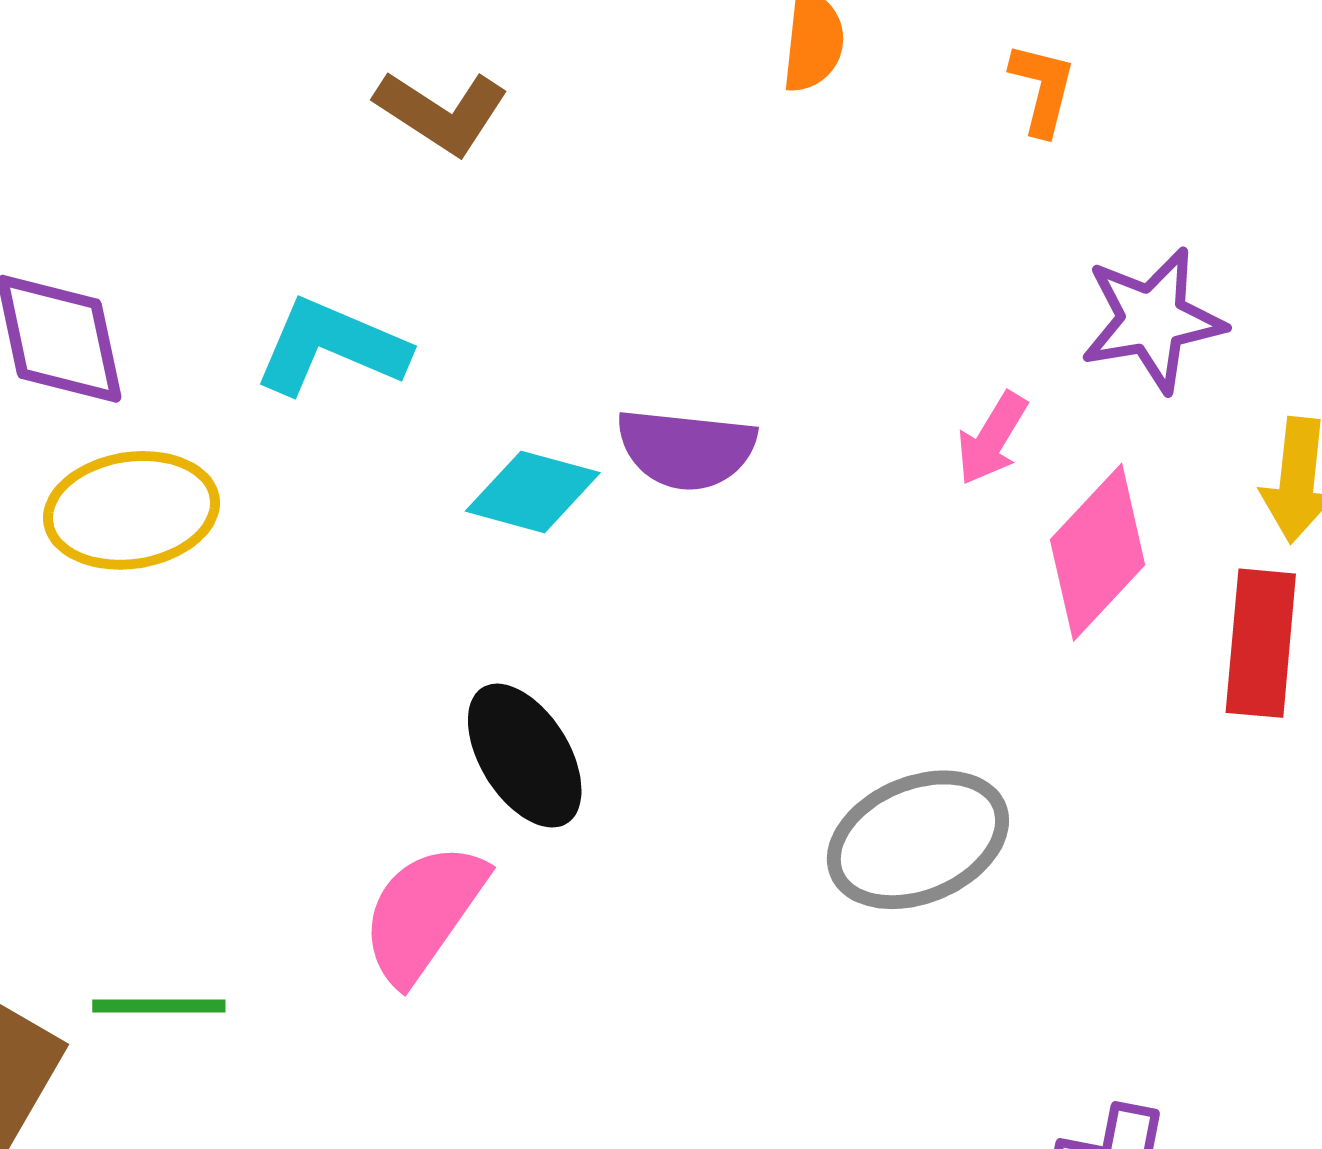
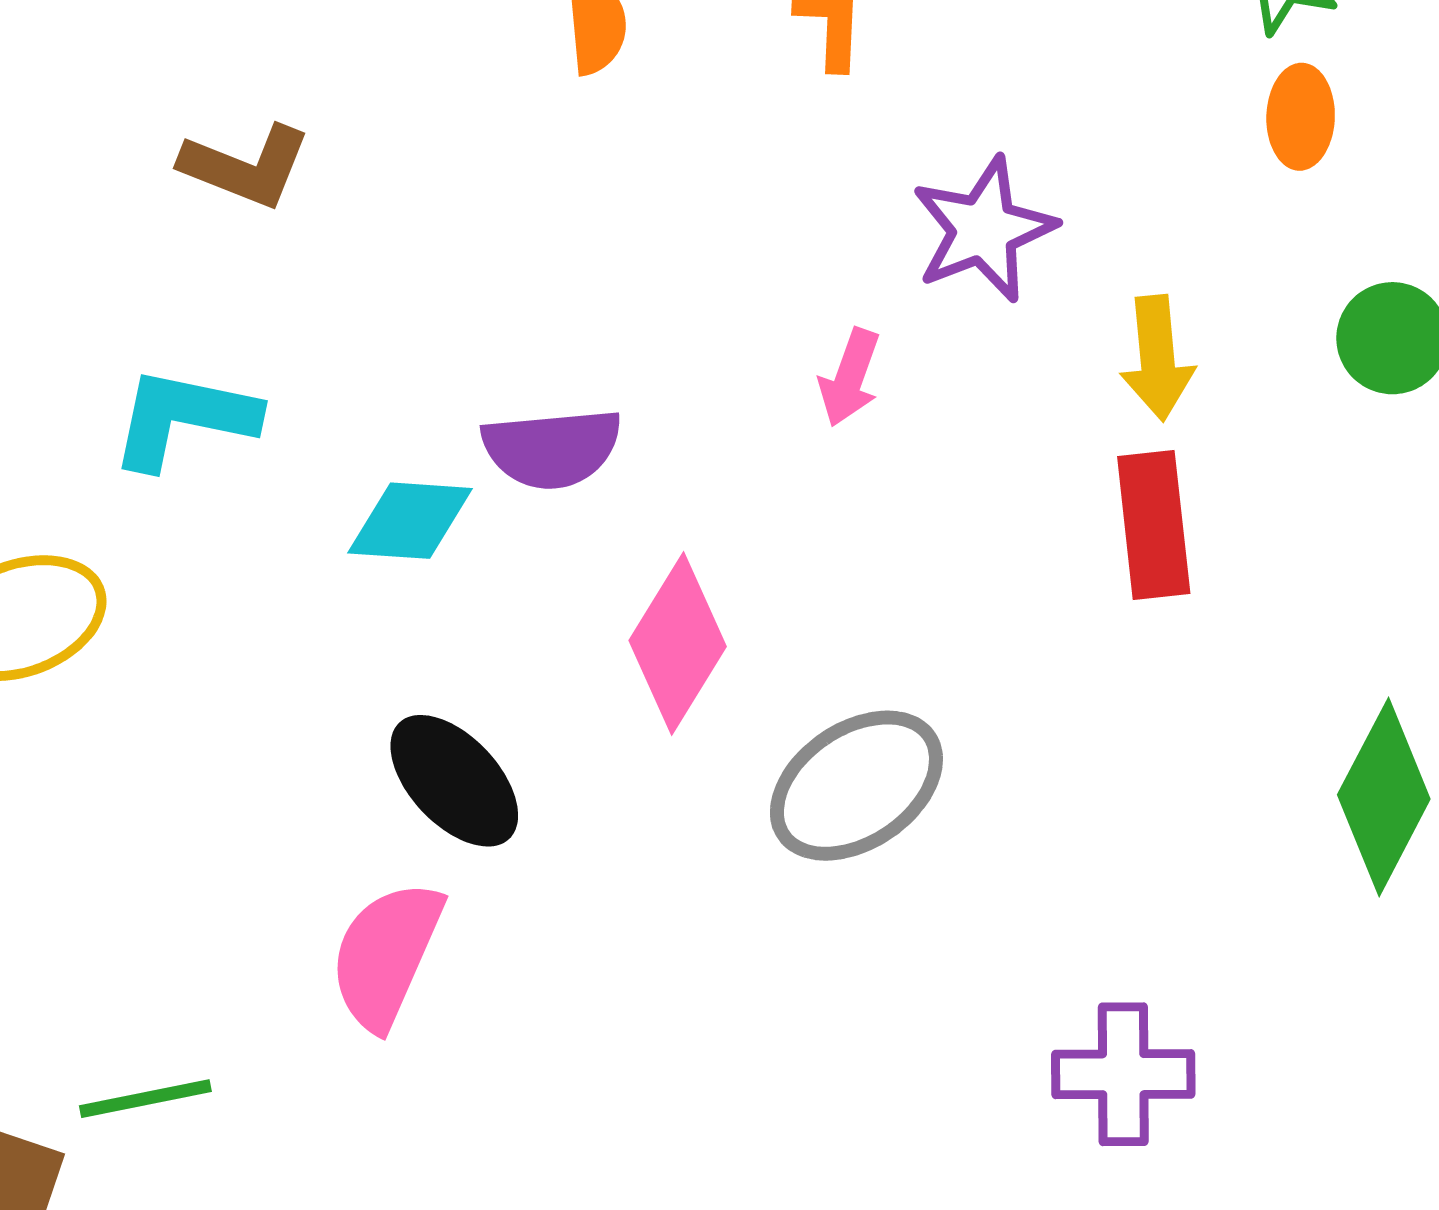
pink diamond: (1098, 552) -> (678, 644), moved

